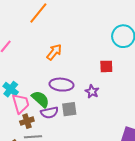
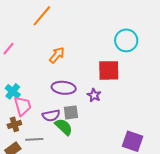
red square: (106, 66) -> (109, 70), size x1.6
green semicircle: (40, 99) -> (64, 127), moved
brown cross: (27, 121) -> (14, 124), moved

